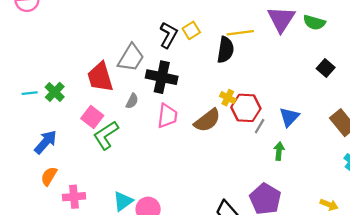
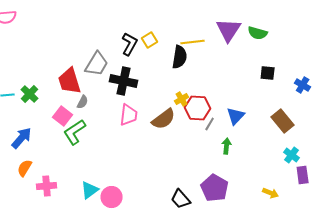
black square: (326, 68) -> (268, 73), turned -35
yellow cross: (228, 98) -> (182, 99), turned 32
gray semicircle: (132, 101) -> (83, 102), moved

